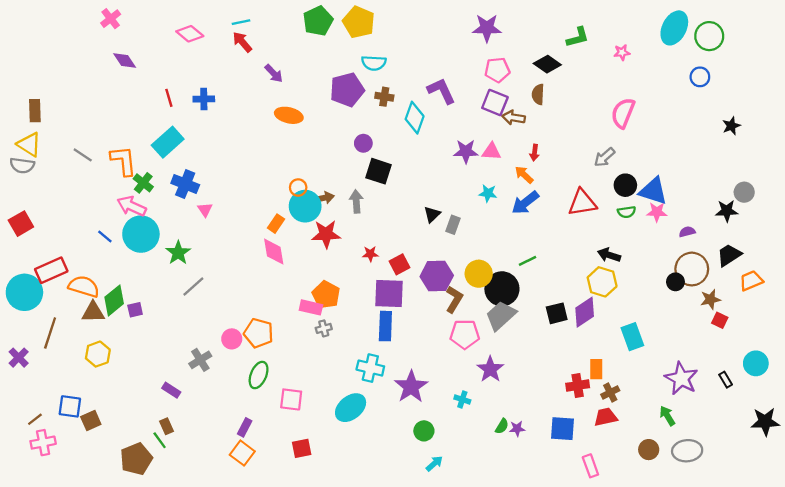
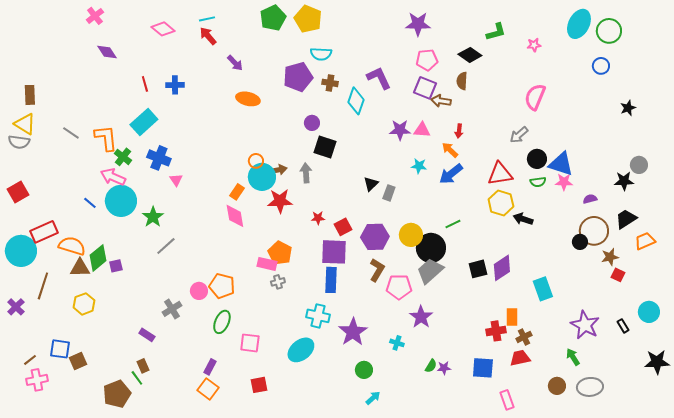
yellow hexagon: (602, 282) -> (501, 203), moved
brown L-shape: (454, 299) -> (377, 270), moved

